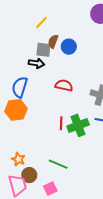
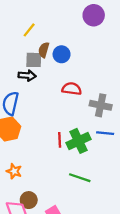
red semicircle: (64, 85) -> (72, 89), moved
orange star: (18, 159) -> (14, 171), moved
green line: (58, 164) -> (80, 178), moved

